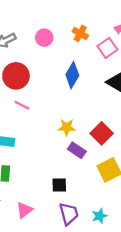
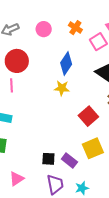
pink line: (22, 105) -> (11, 85), moved, turned 56
yellow star: (67, 127) -> (62, 88), moved
purple rectangle: (77, 150) -> (69, 160), moved

